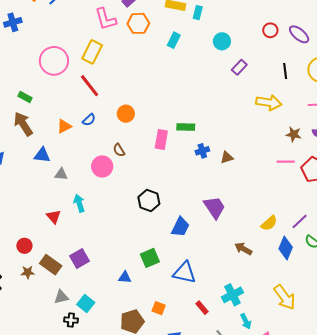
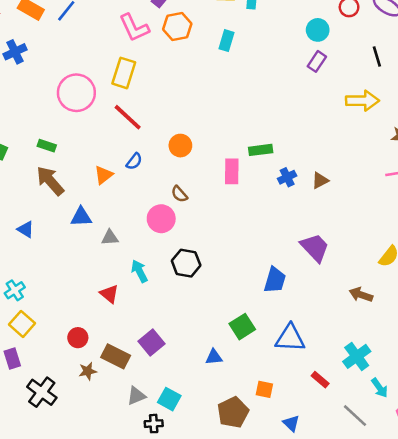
cyan circle: (222, 41) -> (318, 30), moved
black hexagon: (149, 201) -> (186, 263), moved

